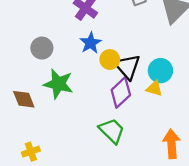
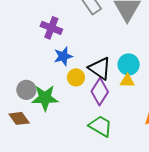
blue star: (90, 43) -> (63, 56), turned 30
gray circle: (42, 48) -> (26, 90), moved
yellow circle: (110, 59) -> (76, 77), moved

